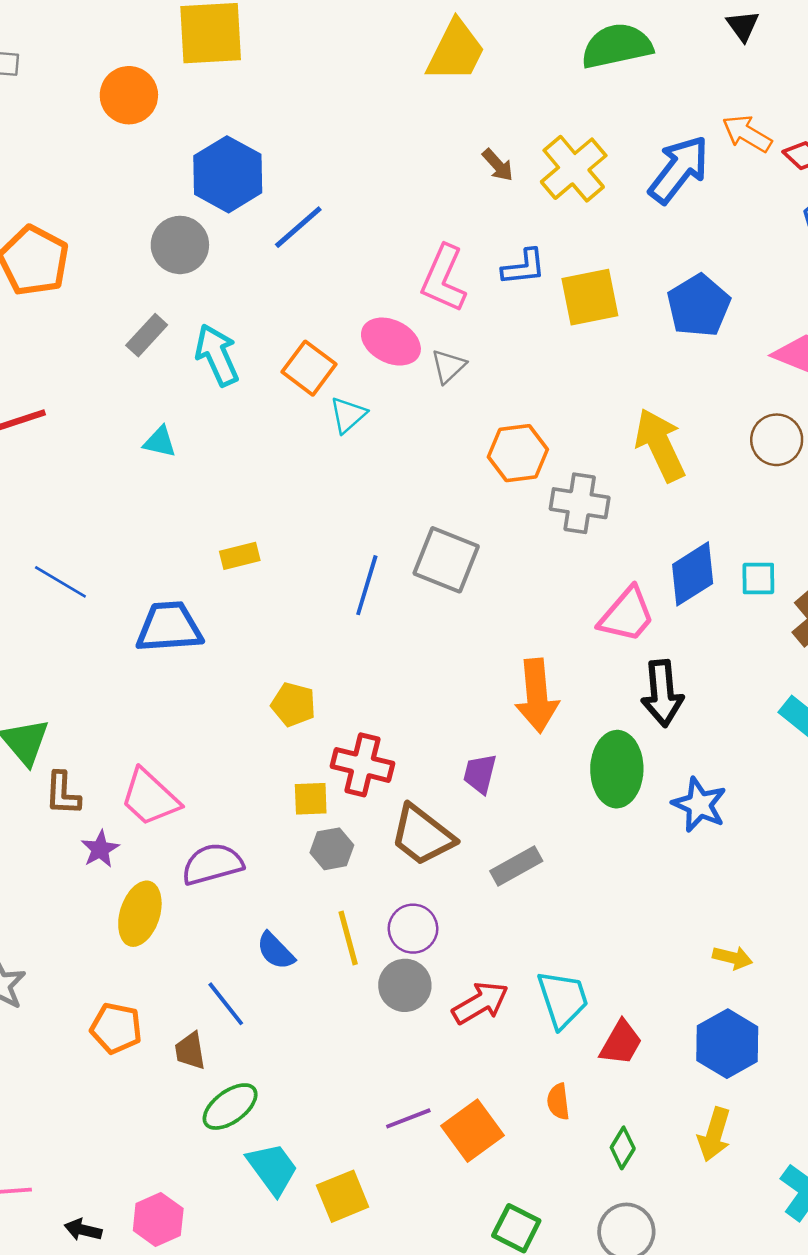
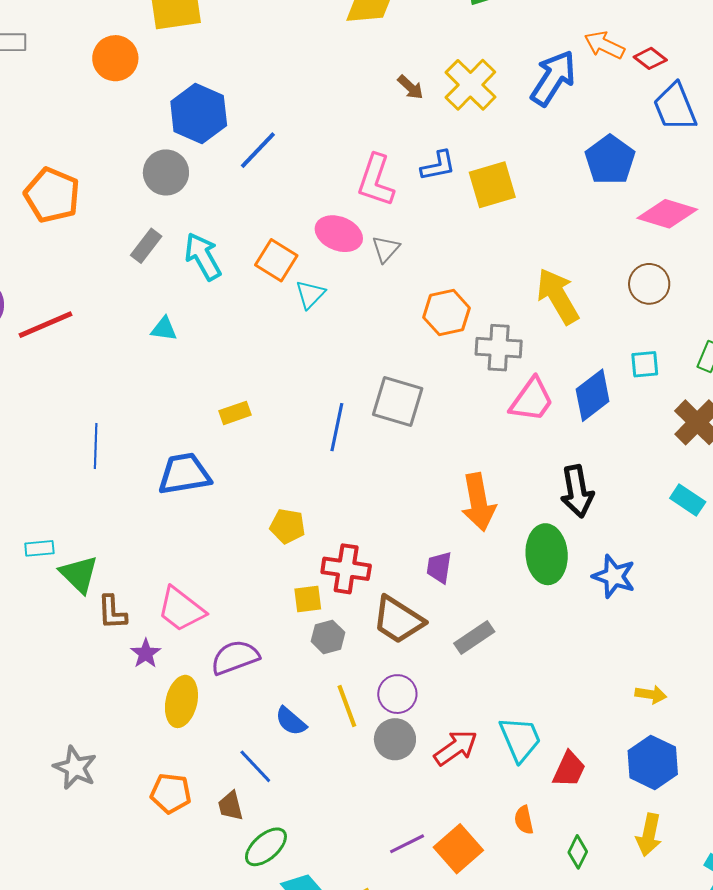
blue pentagon: (699, 306) -> (610, 160), moved
cyan square: (758, 579) -> (645, 364), moved
blue line: (60, 582) -> (96, 446), turned 66
pink trapezoid: (627, 615) -> (532, 400), moved

